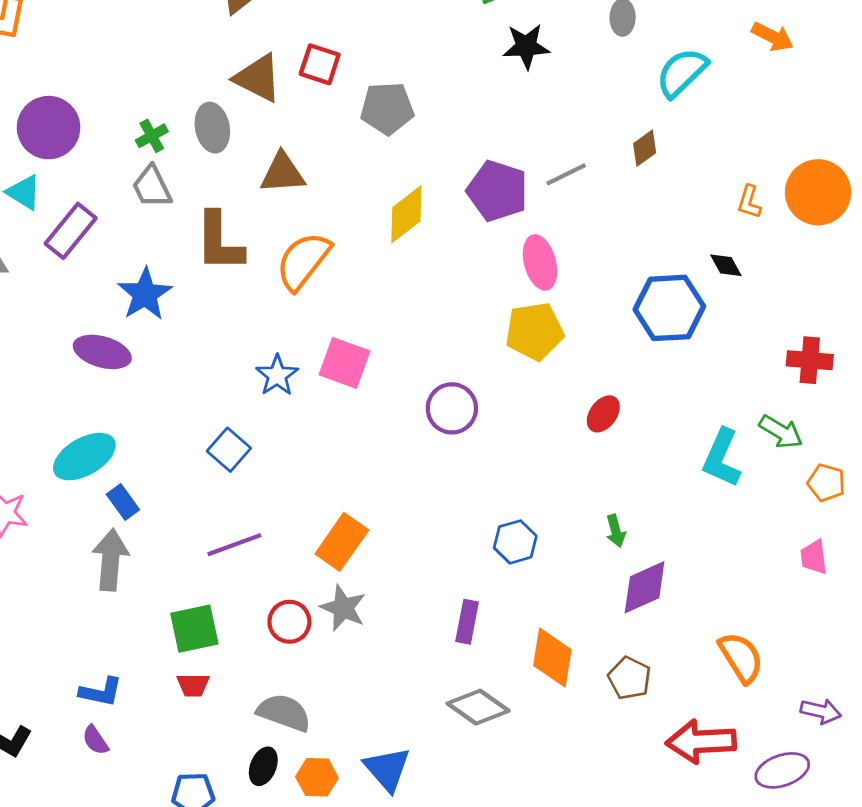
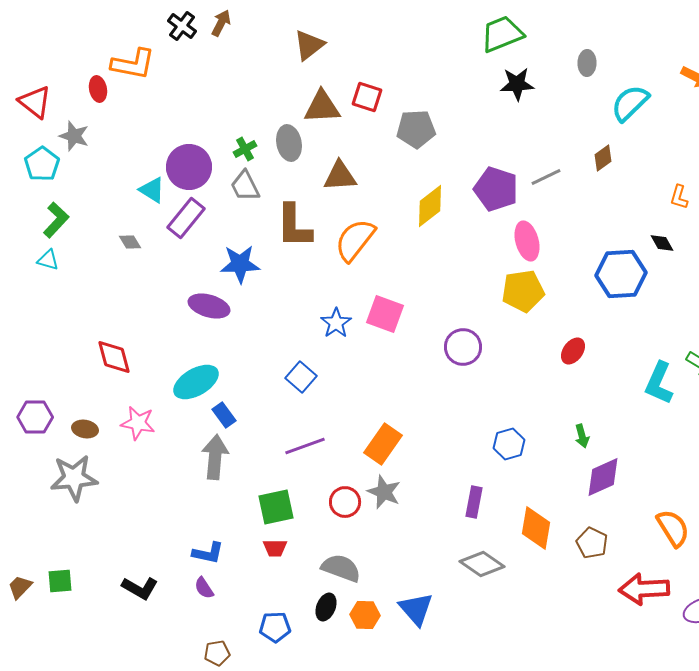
brown triangle: (258, 78) -> (322, 107), turned -30
purple circle: (49, 128) -> (189, 167), moved
blue star: (145, 294) -> (240, 264), turned 30

